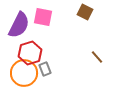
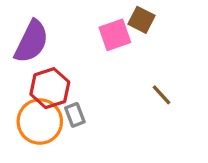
pink square: (43, 17) -> (115, 35), moved, turned -30

